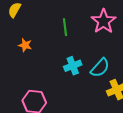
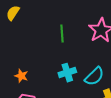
orange star: (25, 45) -> (21, 76), moved

